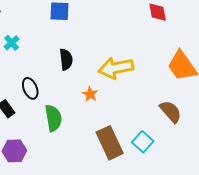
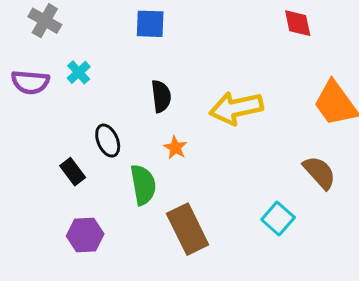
orange star: (90, 94) -> (175, 148), moved
brown rectangle: (110, 143) -> (188, 229), moved

